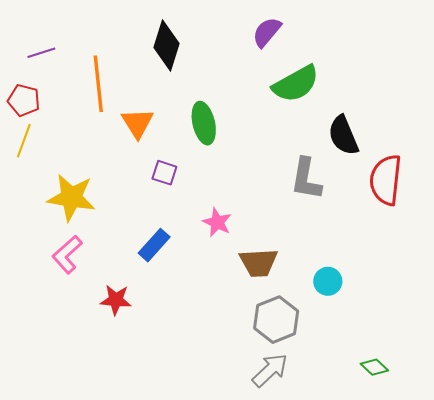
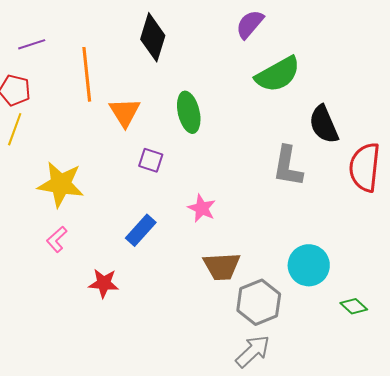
pink L-shape: (67, 254) -> (57, 239), size x0.7
brown trapezoid: (259, 263) -> (222, 266), moved
cyan circle: (328, 281) -> (309, 265), size x1.5
green diamond: (374, 367) -> (354, 306), moved

